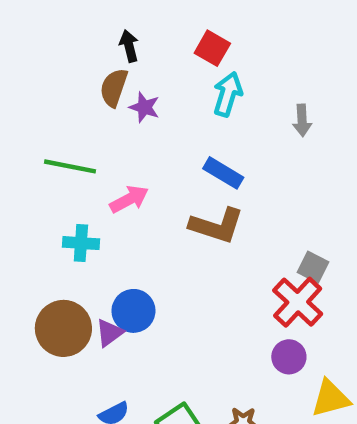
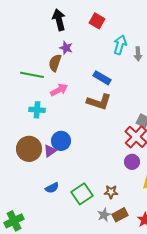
black arrow: (129, 46) -> (59, 20), size x1.5
brown semicircle: (114, 88) -> (55, 63), moved
cyan arrow: (228, 94) -> (120, 45), moved

